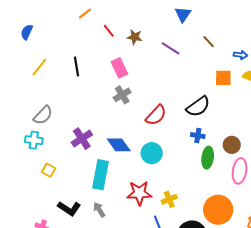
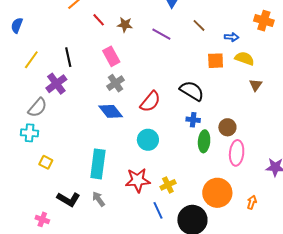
black semicircle: (198, 107) -> (192, 91), turned -110
purple cross: (82, 139) -> (56, 84), moved
blue diamond: (119, 145) -> (111, 111), moved

